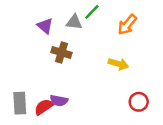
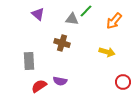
purple triangle: (45, 26) -> (38, 14), moved
gray rectangle: (20, 103) -> (29, 61), moved
red semicircle: (44, 107) -> (39, 86), moved

